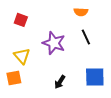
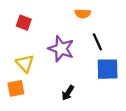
orange semicircle: (81, 12) -> (83, 14), moved
blue square: (95, 77) -> (108, 69), moved

